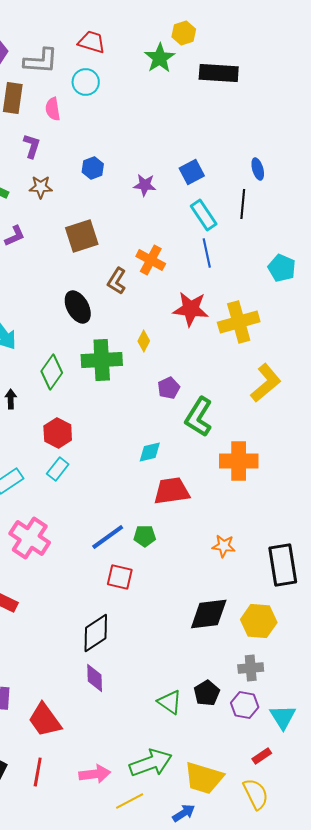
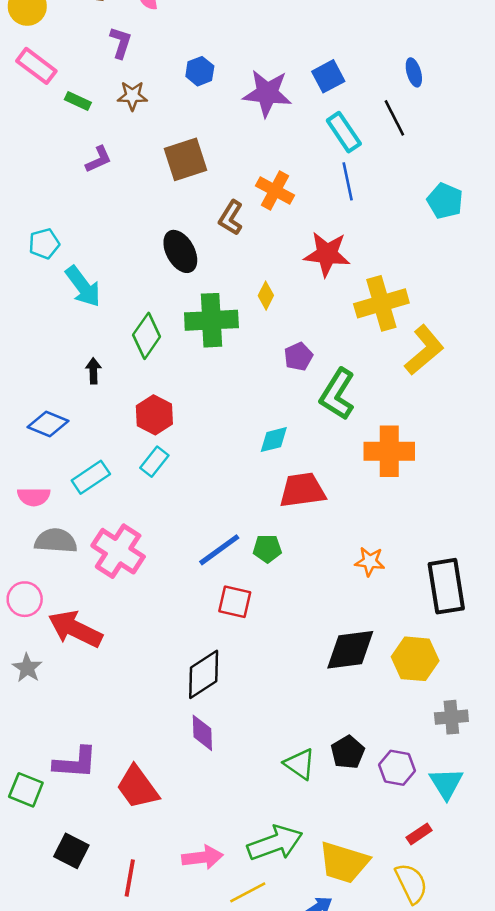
purple star: (145, 185) -> (267, 93), size x1.6
black line: (243, 204) -> (394, 118), turned -32
yellow cross: (239, 322) -> (381, 303), moved
gray cross: (251, 668) -> (451, 717), moved
red line: (38, 772) -> (130, 878), moved

